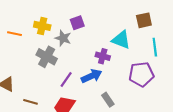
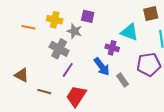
purple square: (77, 23) -> (88, 16), turned 32
blue arrow: (92, 76) -> (102, 67), turned 78
purple line: (66, 80) -> (68, 70), moved
gray rectangle: (108, 100) -> (122, 80), moved

